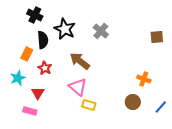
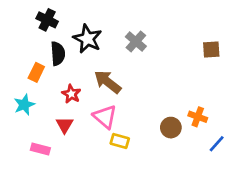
red star: (45, 68) -> (71, 94), moved
orange cross: (144, 79) -> (198, 117), moved
red triangle: (38, 93) -> (65, 125), moved
brown circle: (133, 102) -> (171, 128), moved

